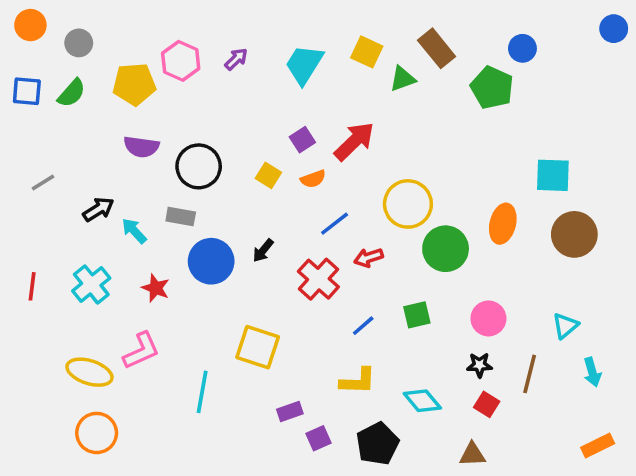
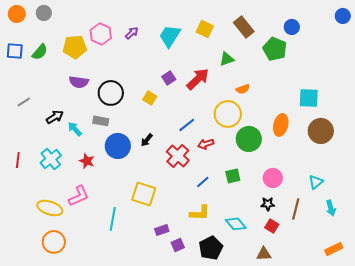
gray circle: (79, 43) -> (44, 13), moved
green triangle: (403, 79) -> (227, 59), moved
orange semicircle: (313, 179) -> (243, 89), moved

